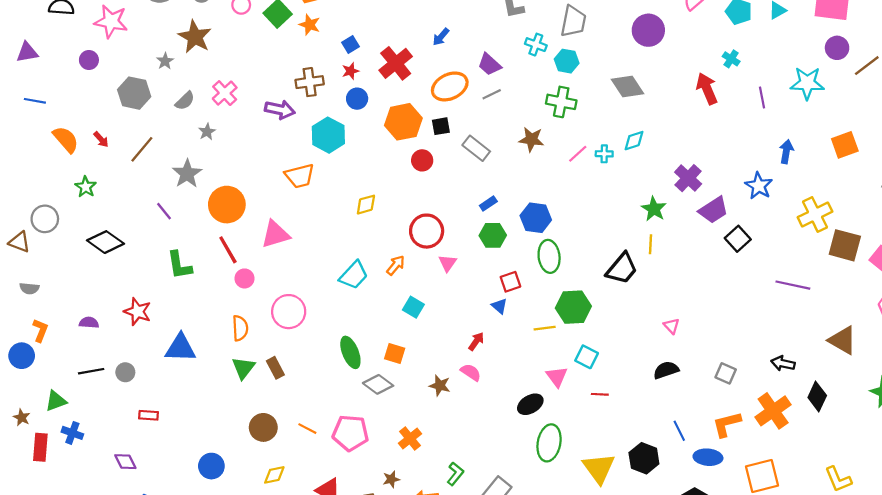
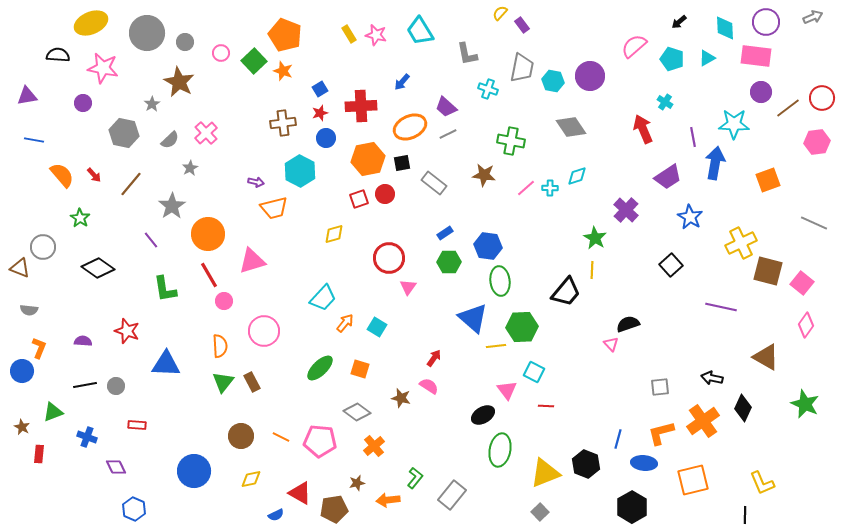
cyan hexagon: (567, 61) -> (553, 81), moved
red cross: (396, 63) -> (361, 106), turned 36
purple arrow: (280, 110) -> (256, 182), moved, size x0.6
blue arrow: (786, 152) -> (715, 163), moved, size x1.5
purple trapezoid: (713, 210) -> (668, 177), moved
orange arrow: (396, 265) -> (345, 323), moved
red square: (510, 282) -> (359, 199), moved
blue triangle: (499, 306) -> (473, 318), moved, size x2.0
green ellipse: (350, 352) -> (320, 368), turned 68
black semicircle: (666, 370) -> (628, 324), moved
gray square: (726, 373) -> (660, 387), turned -30
gray diamond: (378, 384) -> (357, 412), moved
blue line: (679, 431) -> (618, 439), turned 42
blue cross: (72, 433) -> (87, 437), moved
red rectangle: (40, 447) -> (39, 454), size x0.7
blue circle: (211, 466) -> (194, 471), size x1.4
yellow triangle: (599, 468) -> (545, 473), turned 44

